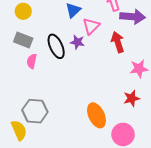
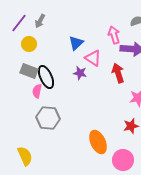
pink triangle: (91, 26) -> (93, 58), turned -42
black ellipse: (56, 46) -> (46, 77), moved
gray hexagon: (35, 111) -> (48, 118), moved

